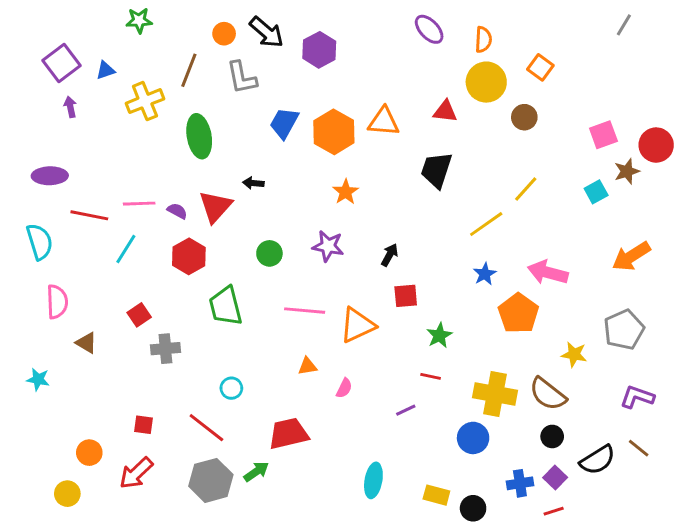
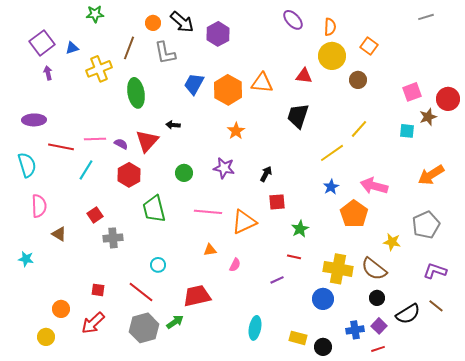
gray line: (624, 25) -> (426, 17), turned 42
cyan square: (596, 192) -> (407, 131), turned 35

